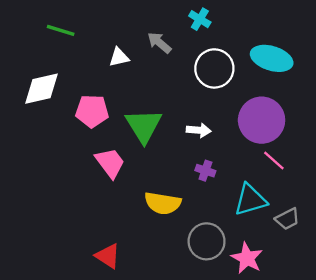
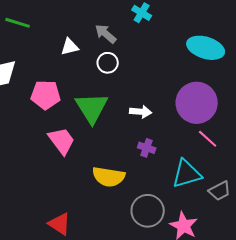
white circle: (214, 68) -> (108, 63), moved, size x0.6

